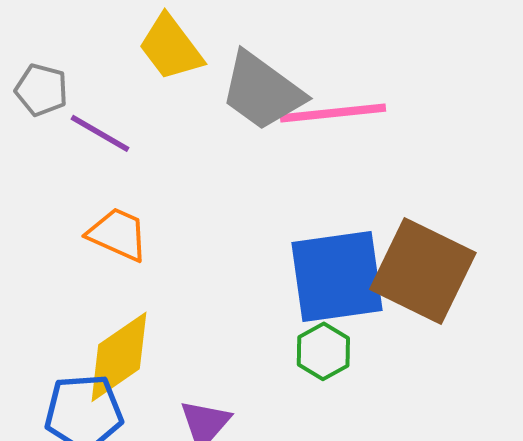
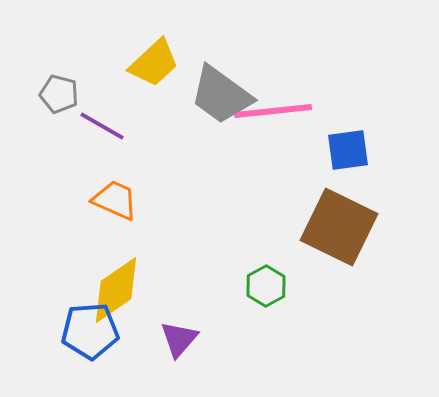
yellow trapezoid: (171, 48) -> (154, 63), turned -96
blue square: (337, 276) -> (348, 150), moved, size x0.6

